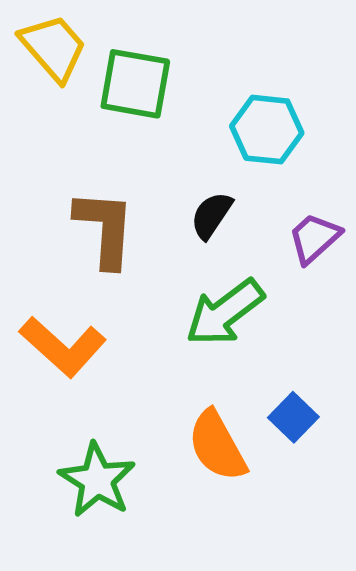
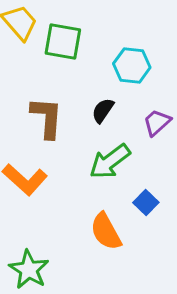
blue square: (293, 417) -> (146, 202), moved
green star: (97, 480) -> (29, 270), moved

